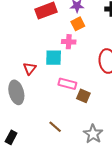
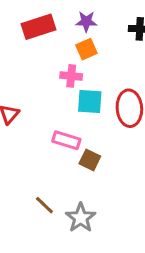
cyan square: (54, 58) -> (90, 102), moved
gray star: (93, 134) -> (81, 218), moved

